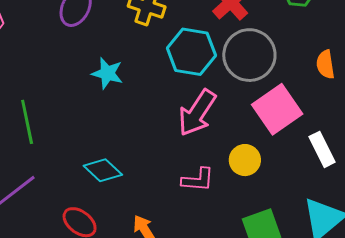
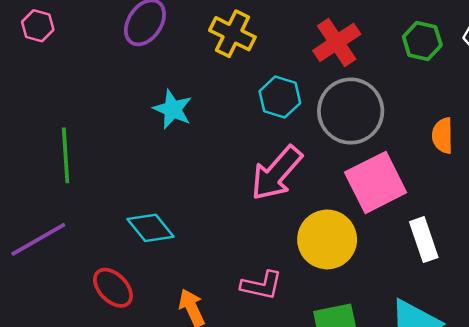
cyan hexagon: (191, 52) -> (280, 97), size x0.7
yellow circle: (245, 160) -> (327, 239), size x1.5
pink L-shape: (198, 180) -> (262, 285), moved

